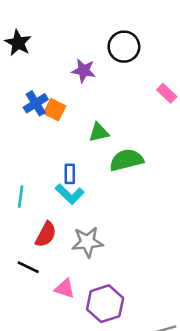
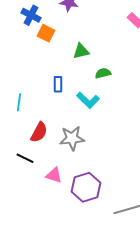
blue cross: (36, 103) -> (31, 15), moved, turned -30
green semicircle: (126, 160) -> (103, 73), size x0.6
cyan L-shape: (70, 194) -> (88, 100), moved

